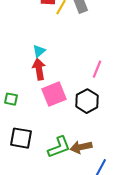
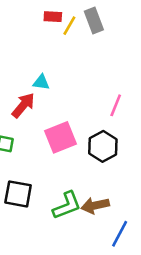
cyan triangle: (39, 51) -> (41, 82), turned 48
red arrow: (39, 69) -> (23, 105), moved, turned 50

